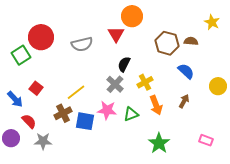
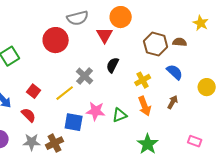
red circle: (41, 37) -> (56, 40), moved
gray semicircle: (82, 44) -> (78, 18), moved
yellow cross: (145, 82) -> (143, 80), moved
gray cross: (115, 84) -> (85, 76), moved
red square: (36, 88) -> (34, 91), moved
brown cross: (63, 113) -> (55, 143), moved
red semicircle: (29, 121) -> (29, 115), moved

